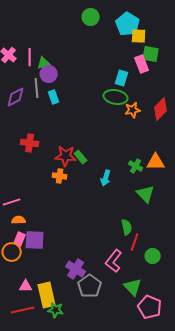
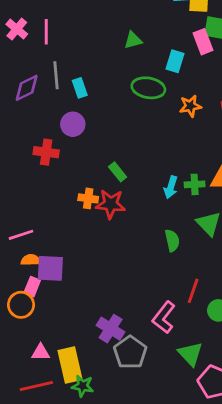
green triangle: (44, 63) -> (133, 40), moved
purple circle: (49, 74) -> (73, 124), moved
green ellipse: (116, 97) -> (148, 88), moved
red star: (66, 156) -> (111, 204), moved
green cross: (136, 166) -> (195, 184), turned -32
cyan arrow: (106, 178) -> (171, 187), moved
green semicircle: (127, 227) -> (172, 240), moved
purple square: (35, 240) -> (50, 268), moved

